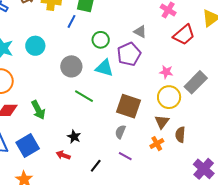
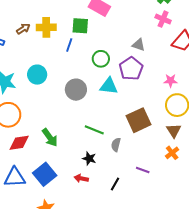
green line: (84, 96) -> (94, 130), moved
brown square: (129, 106) -> (138, 120), turned -35
gray semicircle: (120, 132) -> (116, 145), moved

